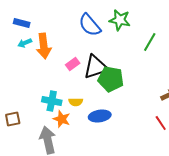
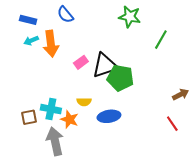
blue semicircle: (90, 25) -> (65, 15), moved, size x0.7
cyan cross: (52, 101) -> (51, 109), moved
brown square: (13, 119) -> (29, 117), moved

